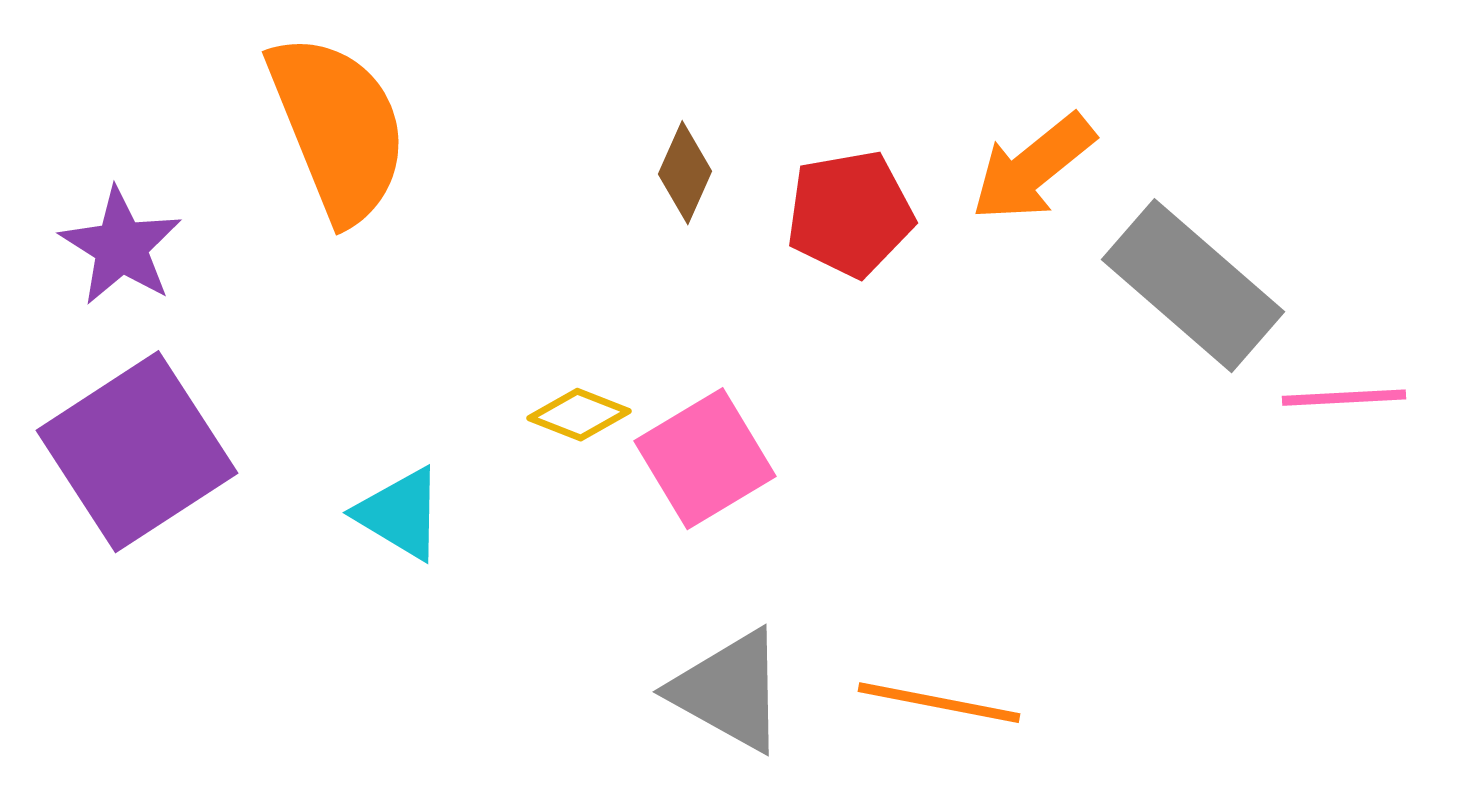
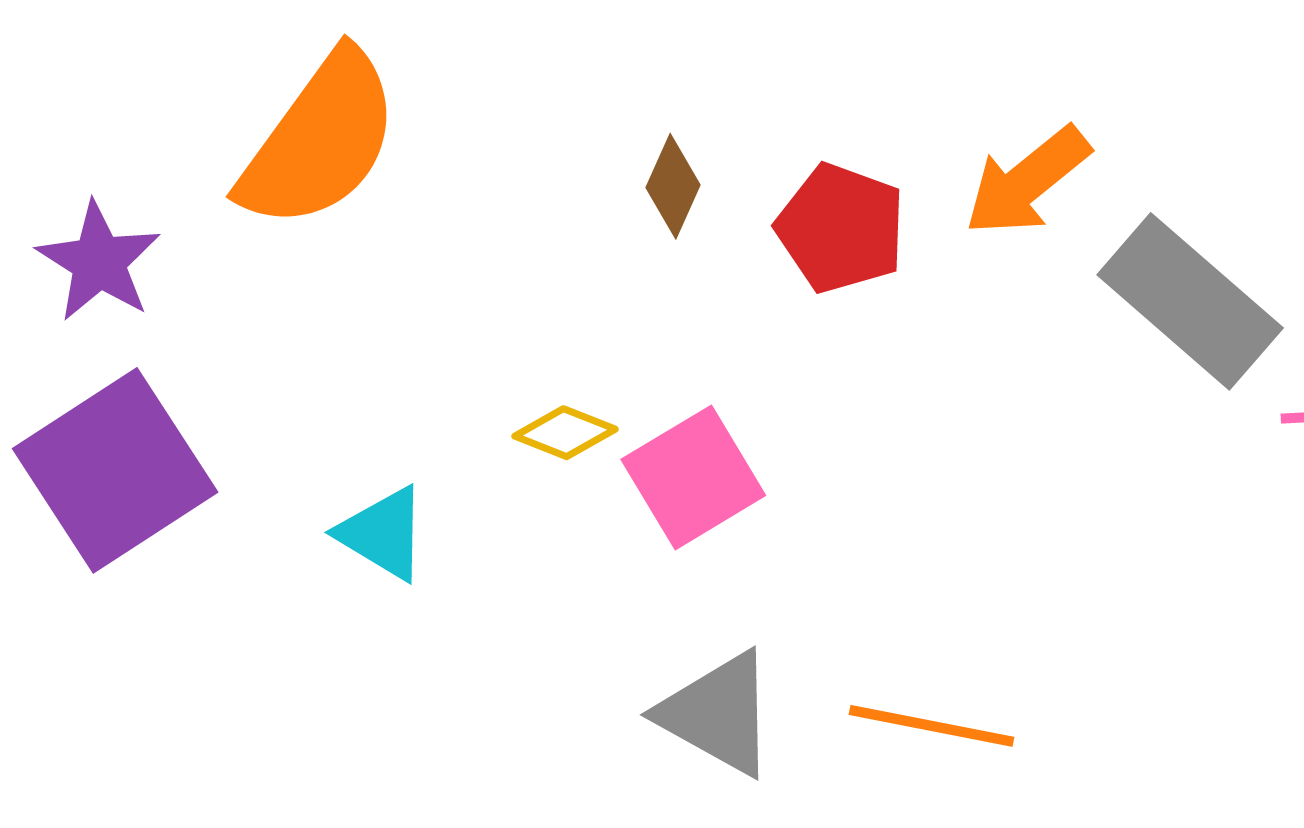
orange semicircle: (338, 128) -> (320, 140), turned 58
red pentagon: (850, 214) -> (841, 228), turned 30

